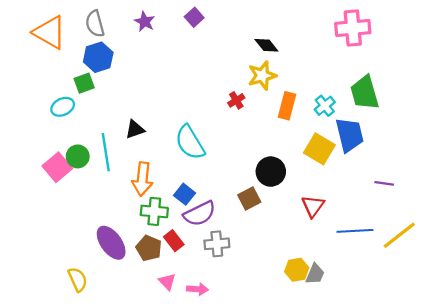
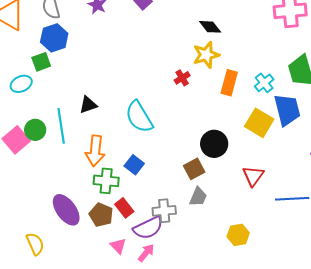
purple semicircle: (200, 214) -> (148, 228), moved
gray trapezoid: (315, 274) -> (198, 197), moved
pink arrow: (197, 289) -> (146, 253), turned -54

